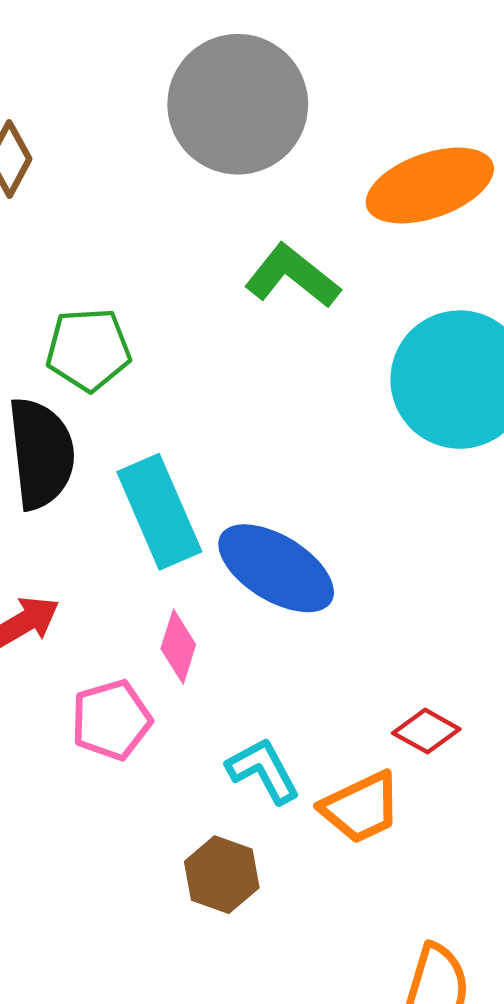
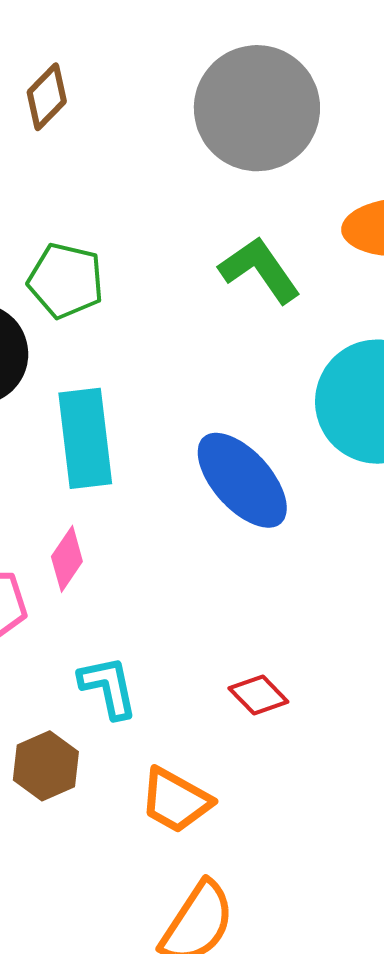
blue ellipse: (276, 568) -> (242, 480), moved
orange trapezoid: (361, 807) -> (176, 800), moved, turned 38

